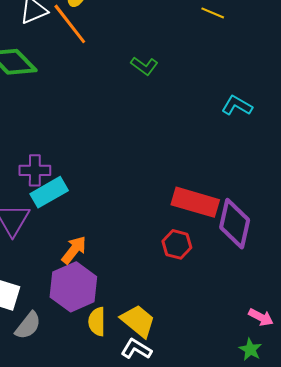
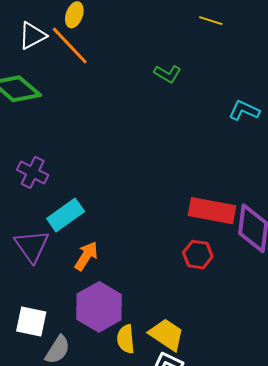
green L-shape: (144, 66) -> (167, 74), moved
purple cross: (35, 170) -> (33, 172), moved, turned 32
orange arrow: (74, 250) -> (86, 256), moved

